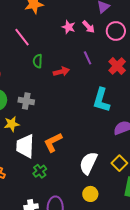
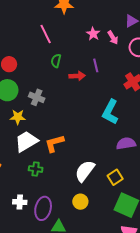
purple line: (88, 58) -> (96, 65), moved
white trapezoid: (25, 146) -> (26, 141), turned 45
green cross: (40, 171) -> (36, 169), turned 32

